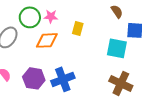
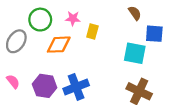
pink star: (51, 16) -> (73, 18), moved

